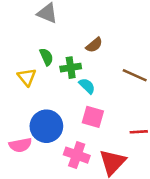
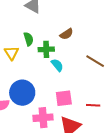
pink square: (93, 117) -> (64, 98), moved, turned -30
pink cross: (77, 155) -> (43, 118), turned -30

